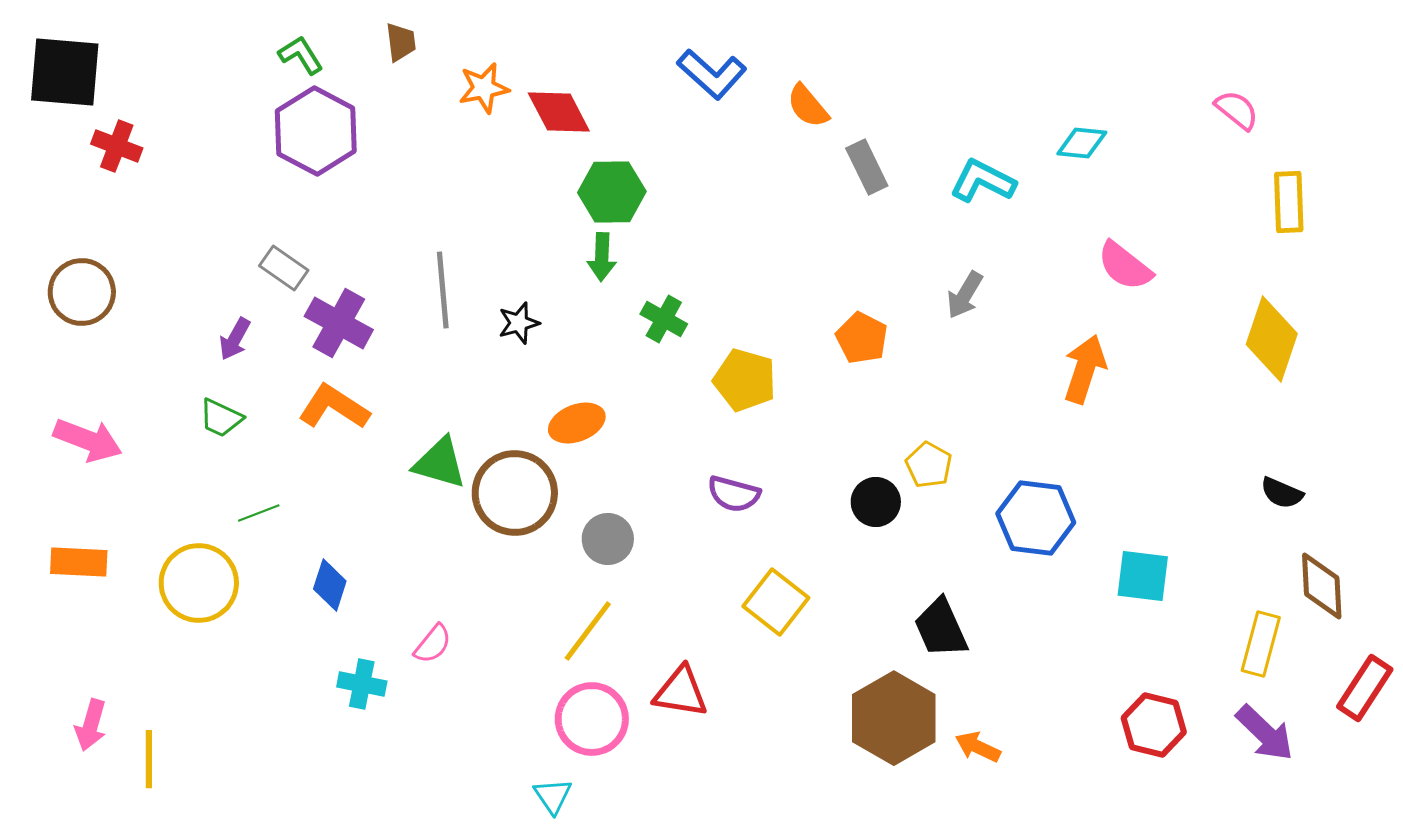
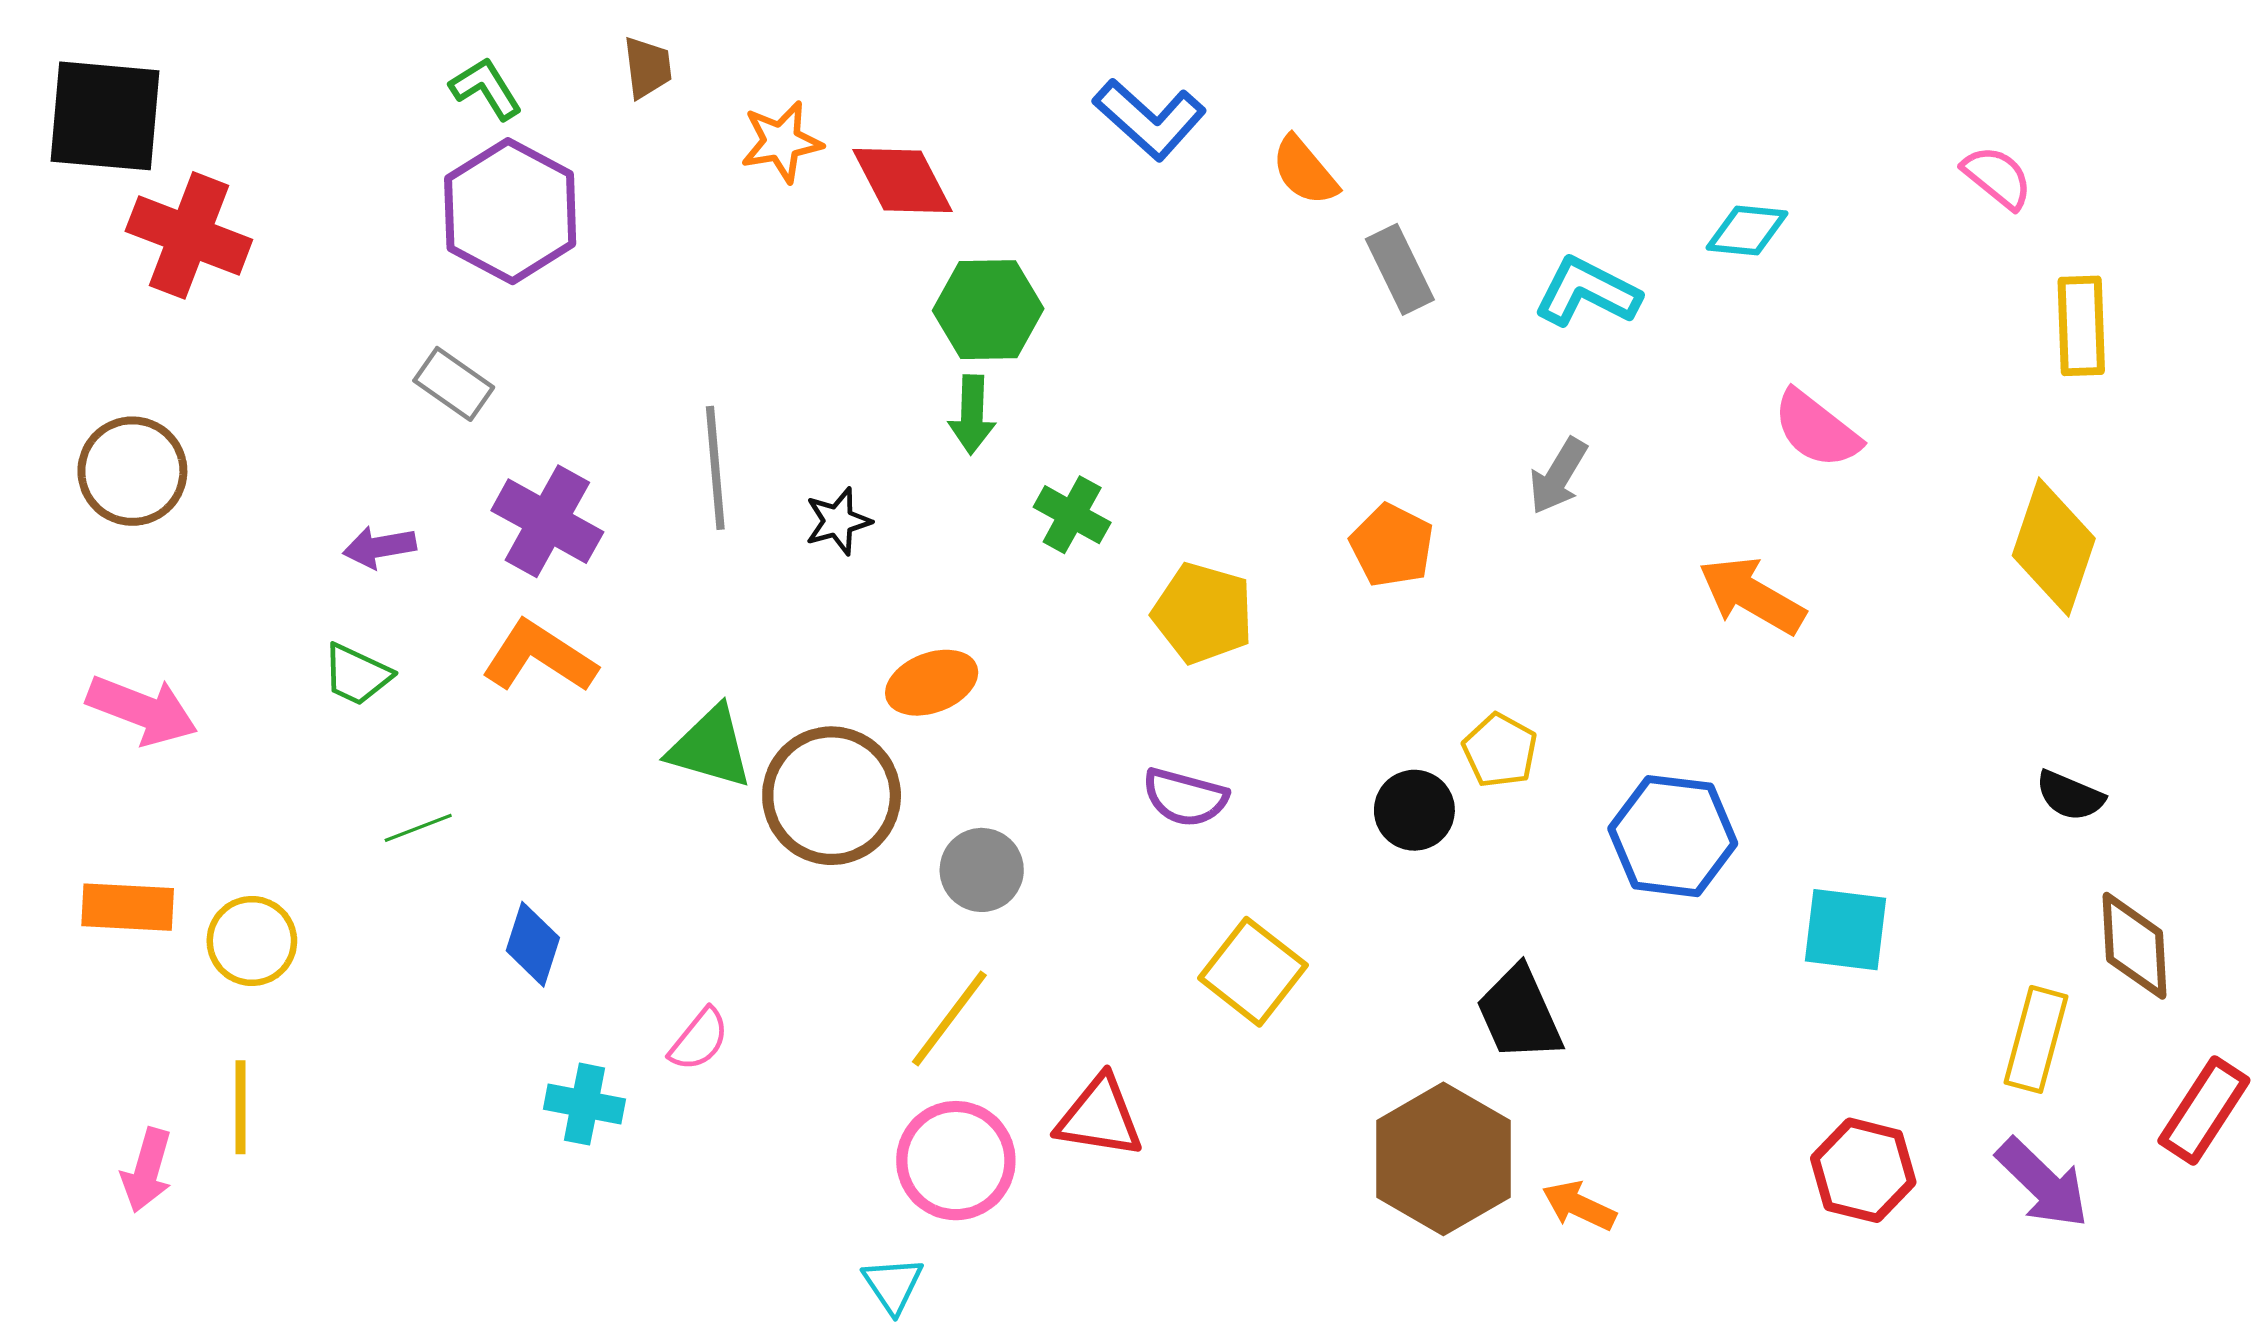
red cross: (117, 146) -> (189, 235), size x1.5
gray rectangle: (284, 268) -> (454, 384), moved
purple arrow: (235, 339) -> (379, 547), turned 51
orange arrow: (1085, 369) -> (1752, 595), turned -78
yellow circle: (199, 583) -> (252, 941), moved, size x0.7
yellow line: (149, 759) -> (241, 1107), moved

